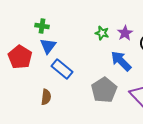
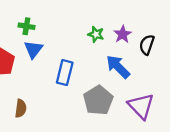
blue rectangle: (62, 69) -> (65, 73), moved, turned 65
brown semicircle: (46, 97) -> (21, 108), moved

